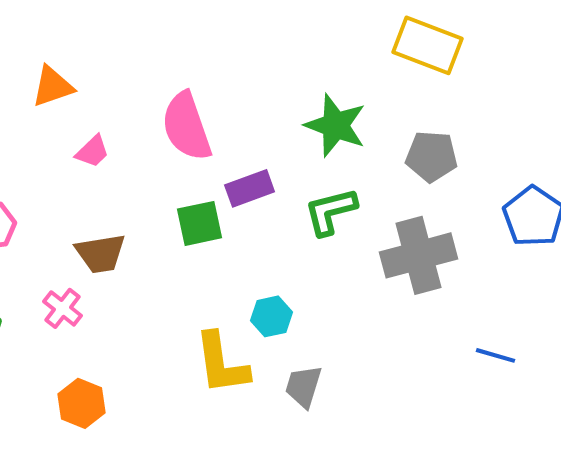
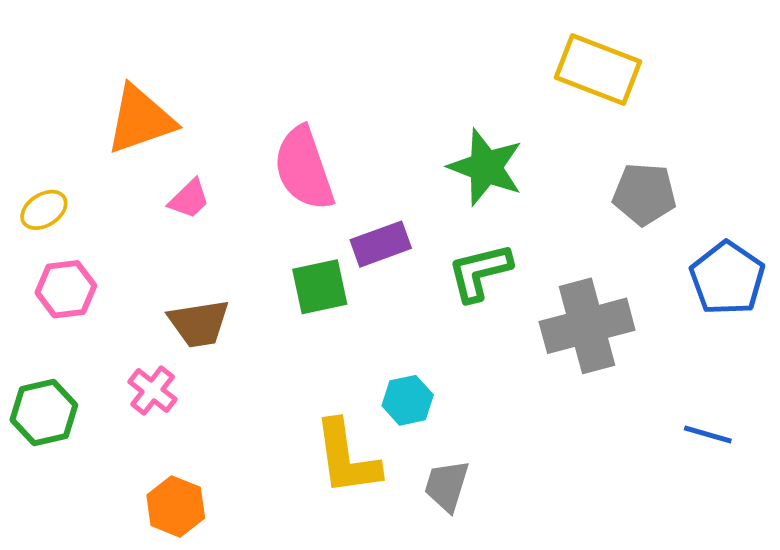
orange triangle: (53, 86) -> (140, 120), size x1.4
gray pentagon: (432, 156) -> (644, 194), moved
blue line: (496, 355) -> (708, 434), moved

